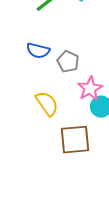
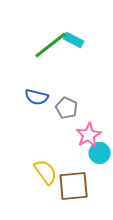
yellow semicircle: (47, 104) -> (46, 172), moved

